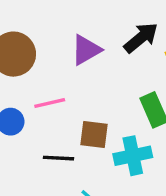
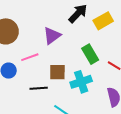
purple triangle: (86, 50) -> (52, 36), moved

